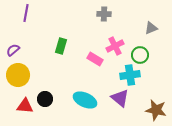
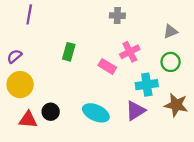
green circle: (140, 55) -> (171, 62), moved
purple triangle: (120, 98) -> (135, 111), turned 48
brown star: (156, 110) -> (176, 105), moved

